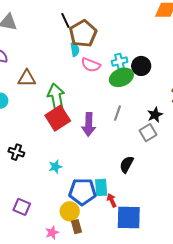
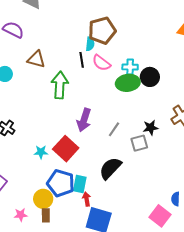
black line: (65, 21) -> (82, 60), moved
gray line: (118, 113) -> (114, 129), moved
red square: (58, 118) -> (66, 149), moved, turned -30
black semicircle: (127, 164) -> (110, 168), size x1.4

